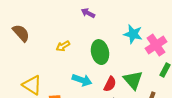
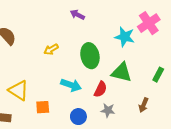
pink cross: (156, 45) -> (149, 23), moved
green triangle: (133, 80) -> (121, 72), moved, turned -35

